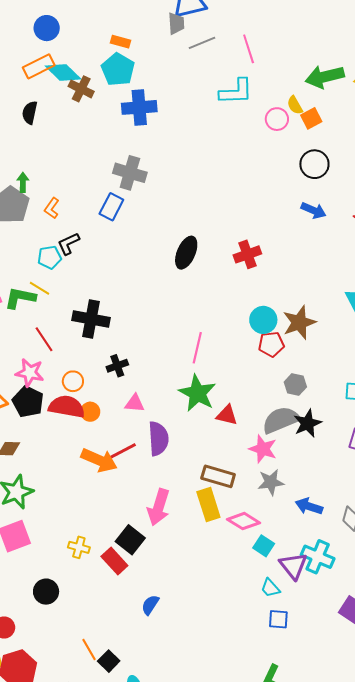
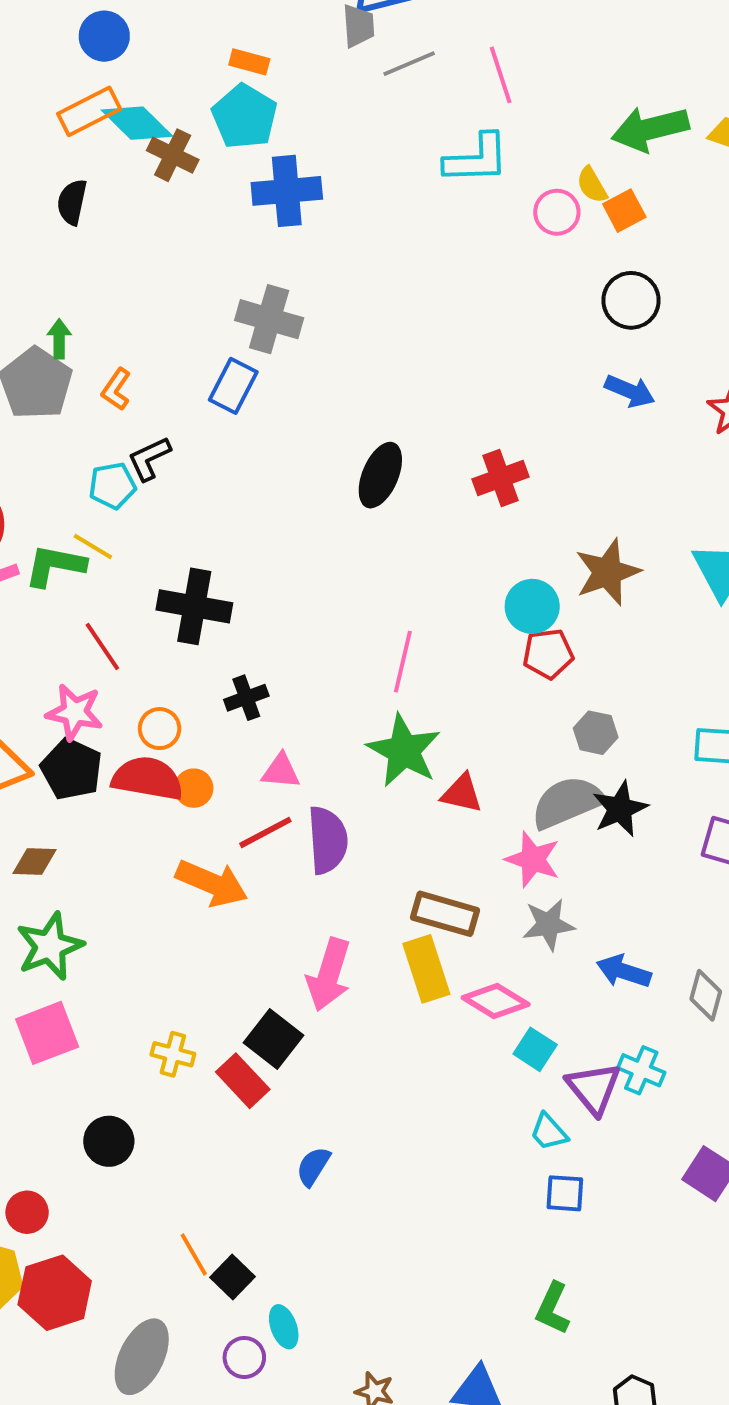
brown star: (299, 323) -> (608, 572), moved
red line: (122, 451) -> (265, 832), moved
cyan cross: (318, 557) -> (641, 1070), size x0.7

